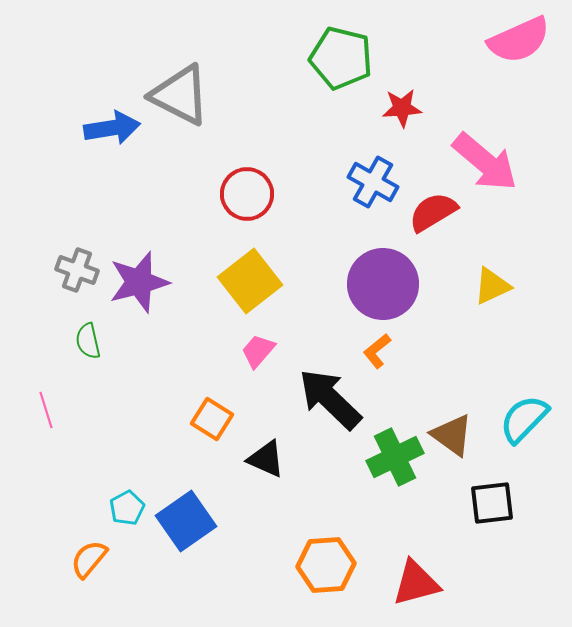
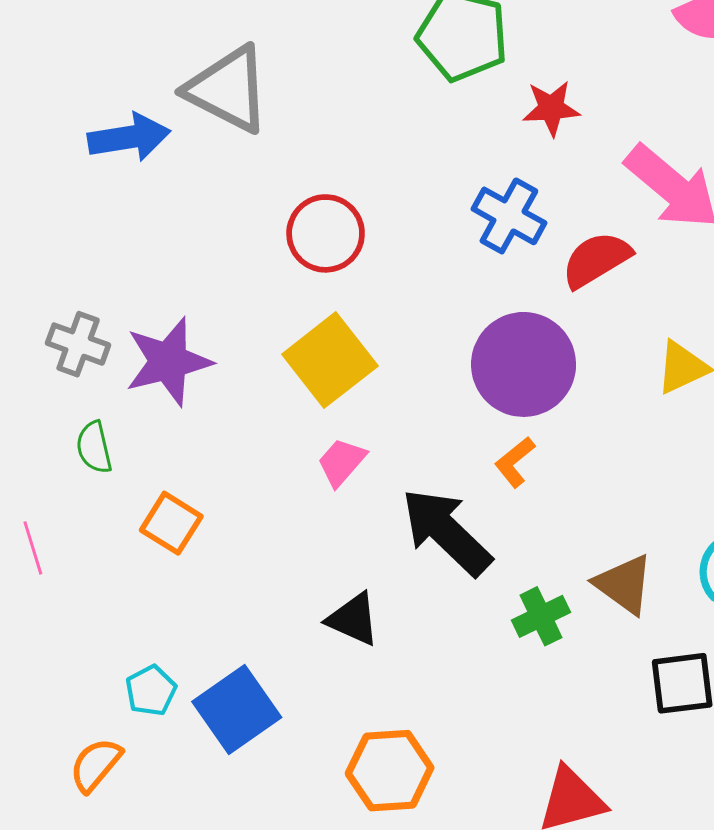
orange square: (212, 419) -> (171, 523), moved
green cross: (395, 457) -> (541, 616), size x0.7
orange hexagon: (326, 565) -> (390, 771), moved

